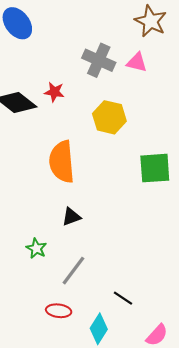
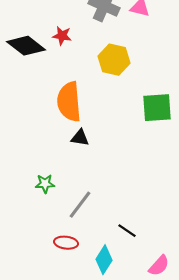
black triangle: (71, 217) -> (80, 138), moved, turned 30
green star: (36, 248) -> (45, 184), turned -30

